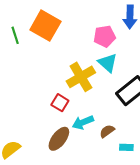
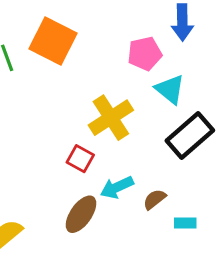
cyan triangle: (108, 63) -> (170, 89), moved

